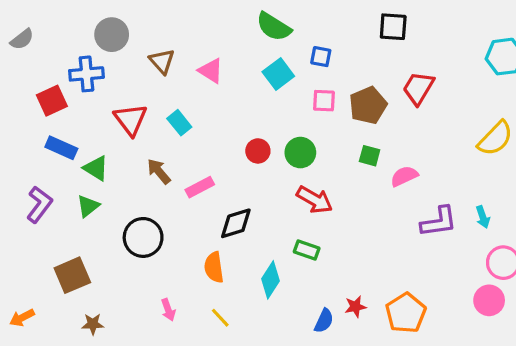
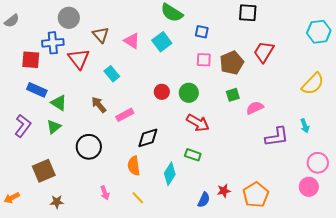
cyan square: (278, 74) -> (162, 42), moved
red square: (52, 101) -> (31, 60), turned 30
red triangle: (131, 120) -> (79, 59), moved
green square: (370, 156) -> (233, 95), turned -32
cyan arrow: (483, 217) -> (305, 126), moved

